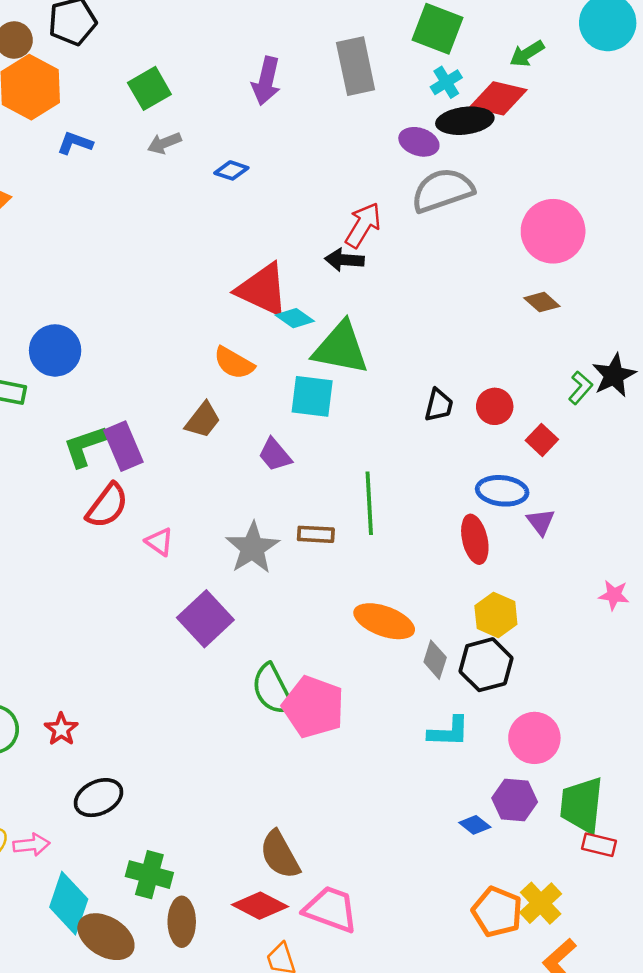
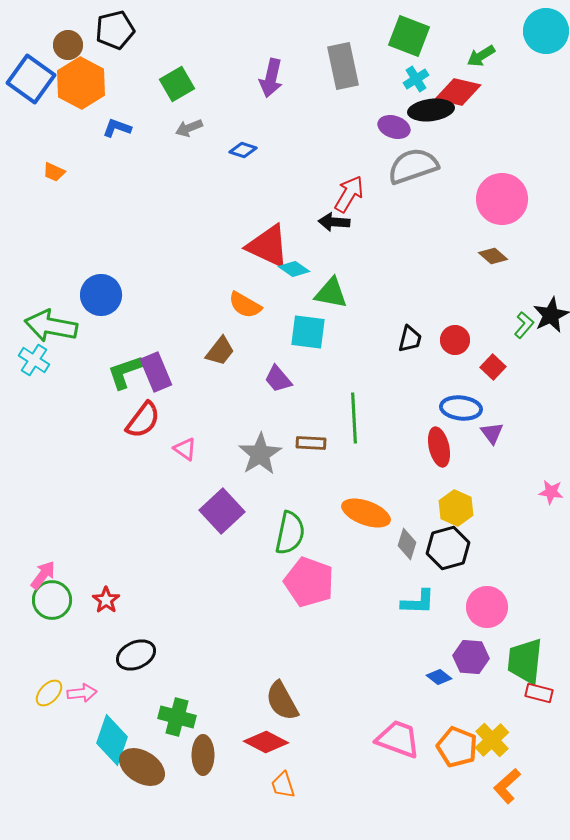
green triangle: (341, 348) -> (331, 293), size x0.7
green semicircle: (272, 690) -> (290, 533), moved, turned -141
pink trapezoid: (331, 909) -> (398, 739), moved

